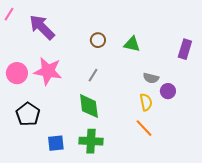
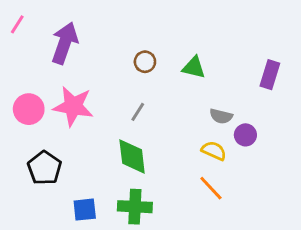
purple arrow: (42, 27) -> (65, 43), turned 64
yellow semicircle: (146, 102) -> (214, 151), turned -54

